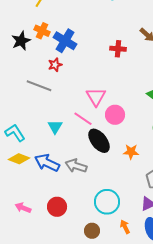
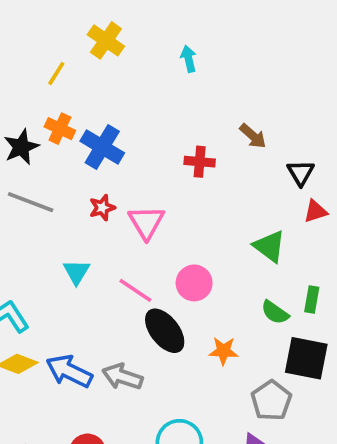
red star: (55, 65) -> (102, 208), moved
gray line: (39, 86) -> (31, 202), moved
pink triangle: (96, 97) -> (146, 222), moved
cyan triangle: (55, 127) -> (76, 272), moved

